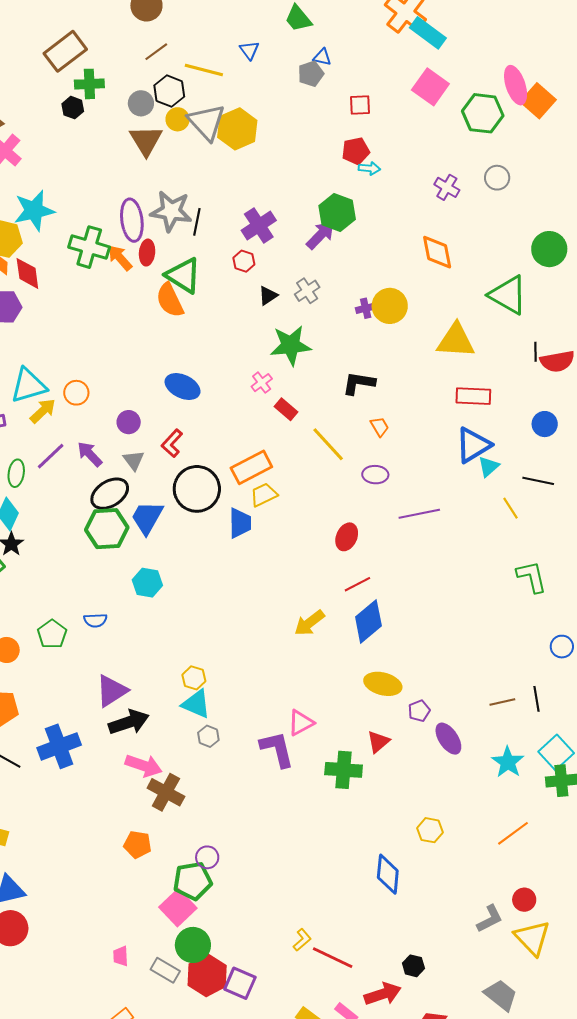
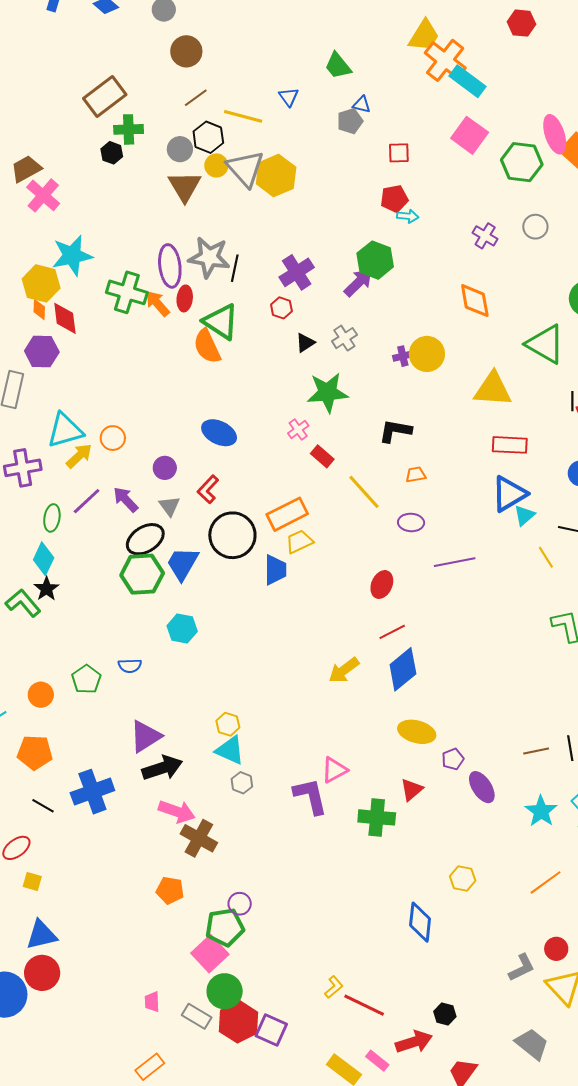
orange trapezoid: (380, 427) -> (416, 475), turned -70

